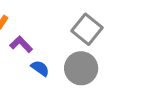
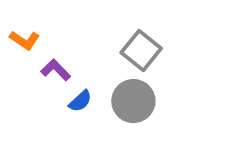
blue semicircle: (40, 68) -> (80, 101), turned 102

